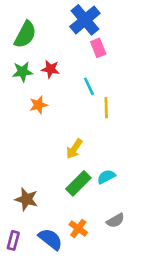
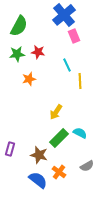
cyan semicircle: (106, 177) -> (80, 133), turned 56
brown star: (26, 199) -> (39, 155), moved
purple rectangle: (13, 240) -> (10, 149), moved

